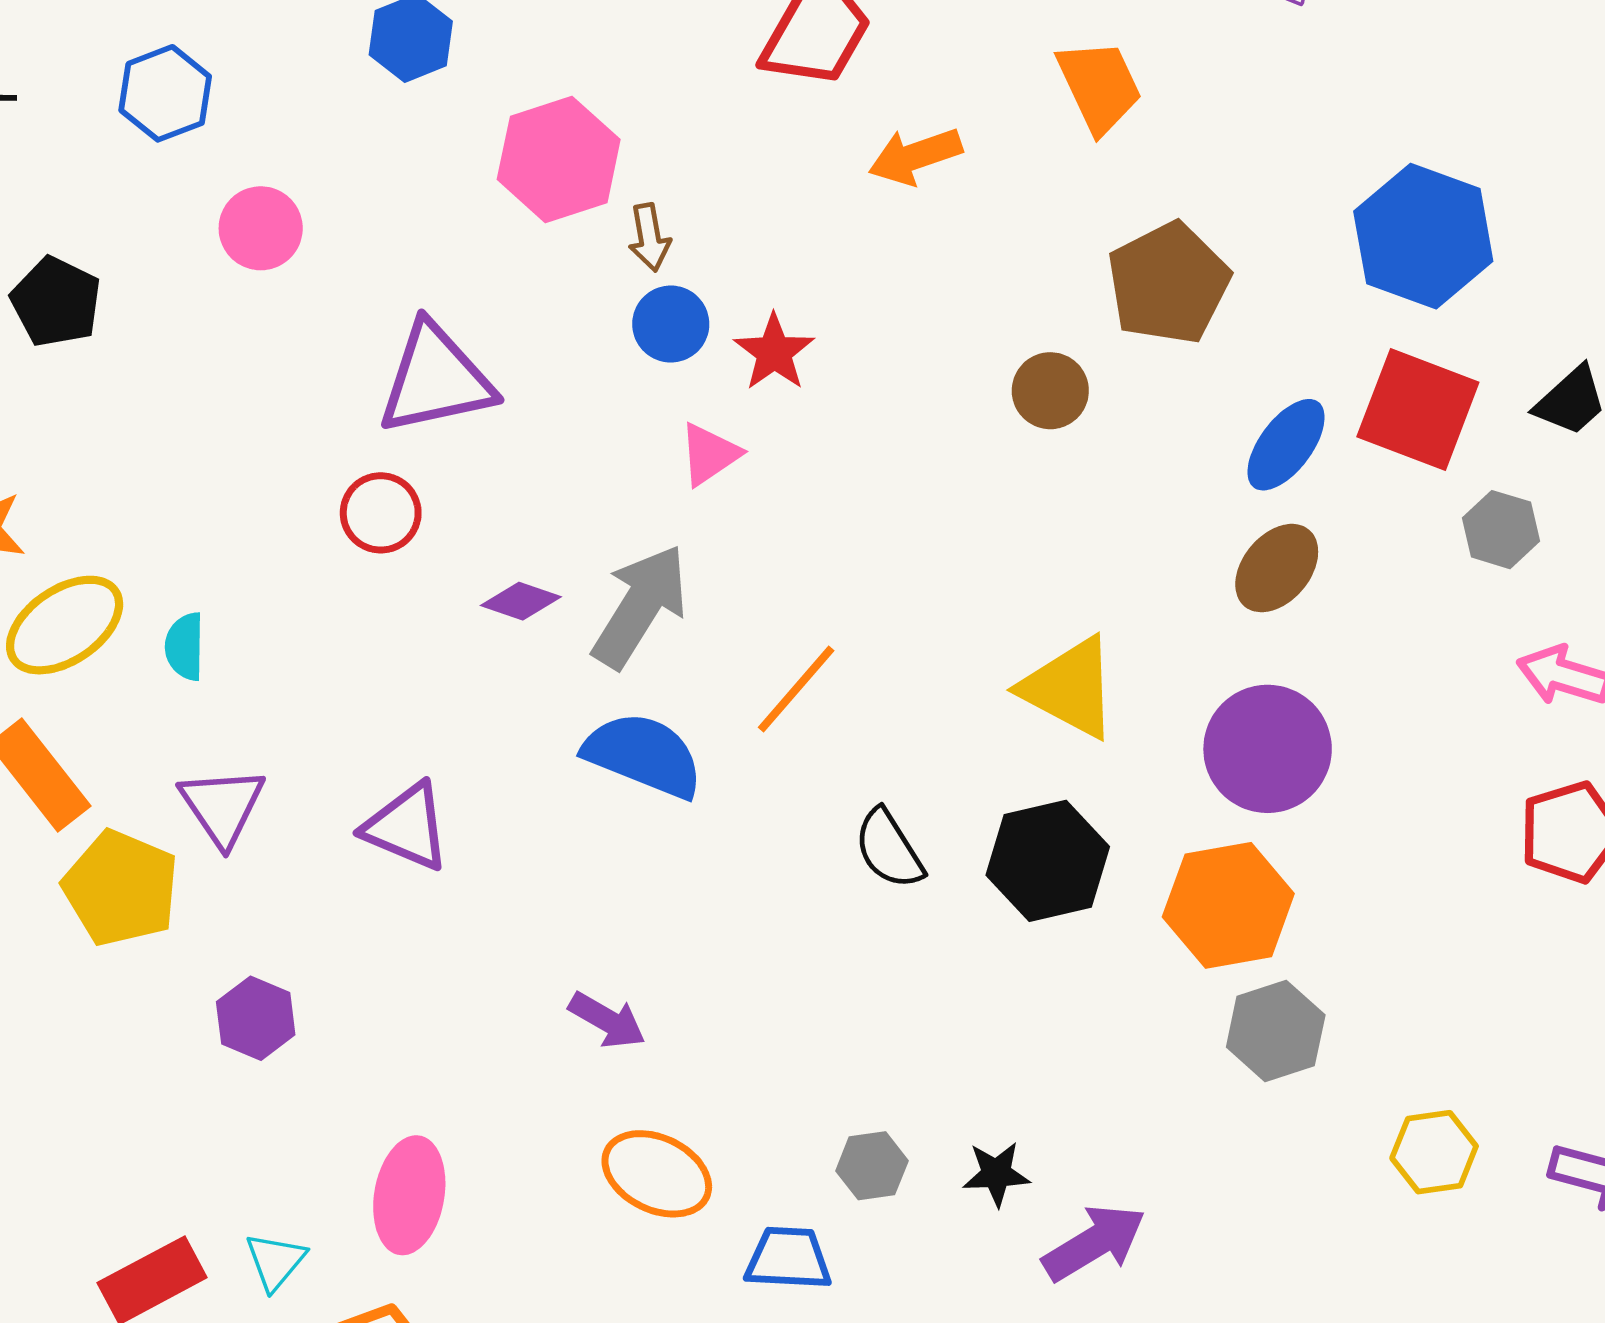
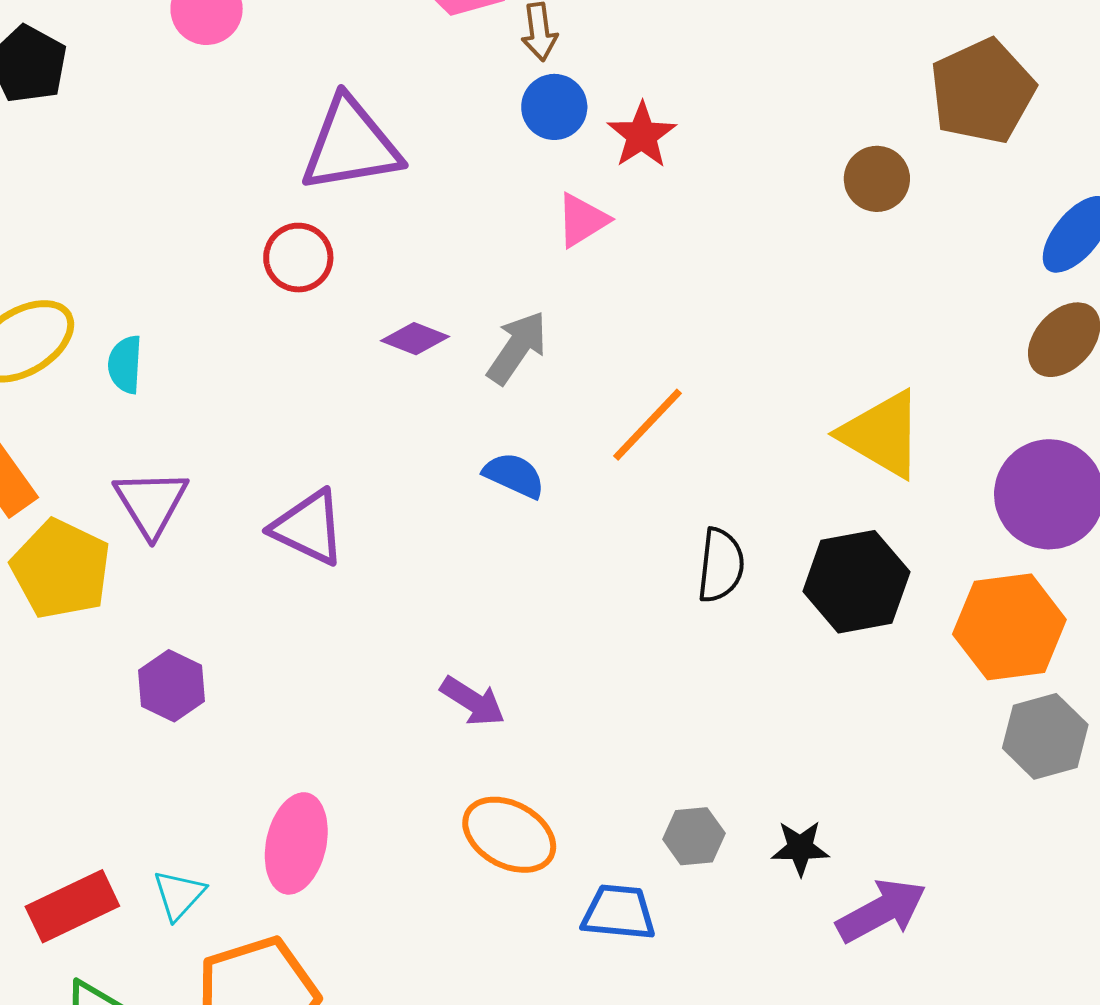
gray arrow: (640, 606) -> (517, 348), size x0.7
blue semicircle: (643, 755) -> (514, 475), size x0.6
black semicircle: (889, 849) -> (721, 565), turned -144

